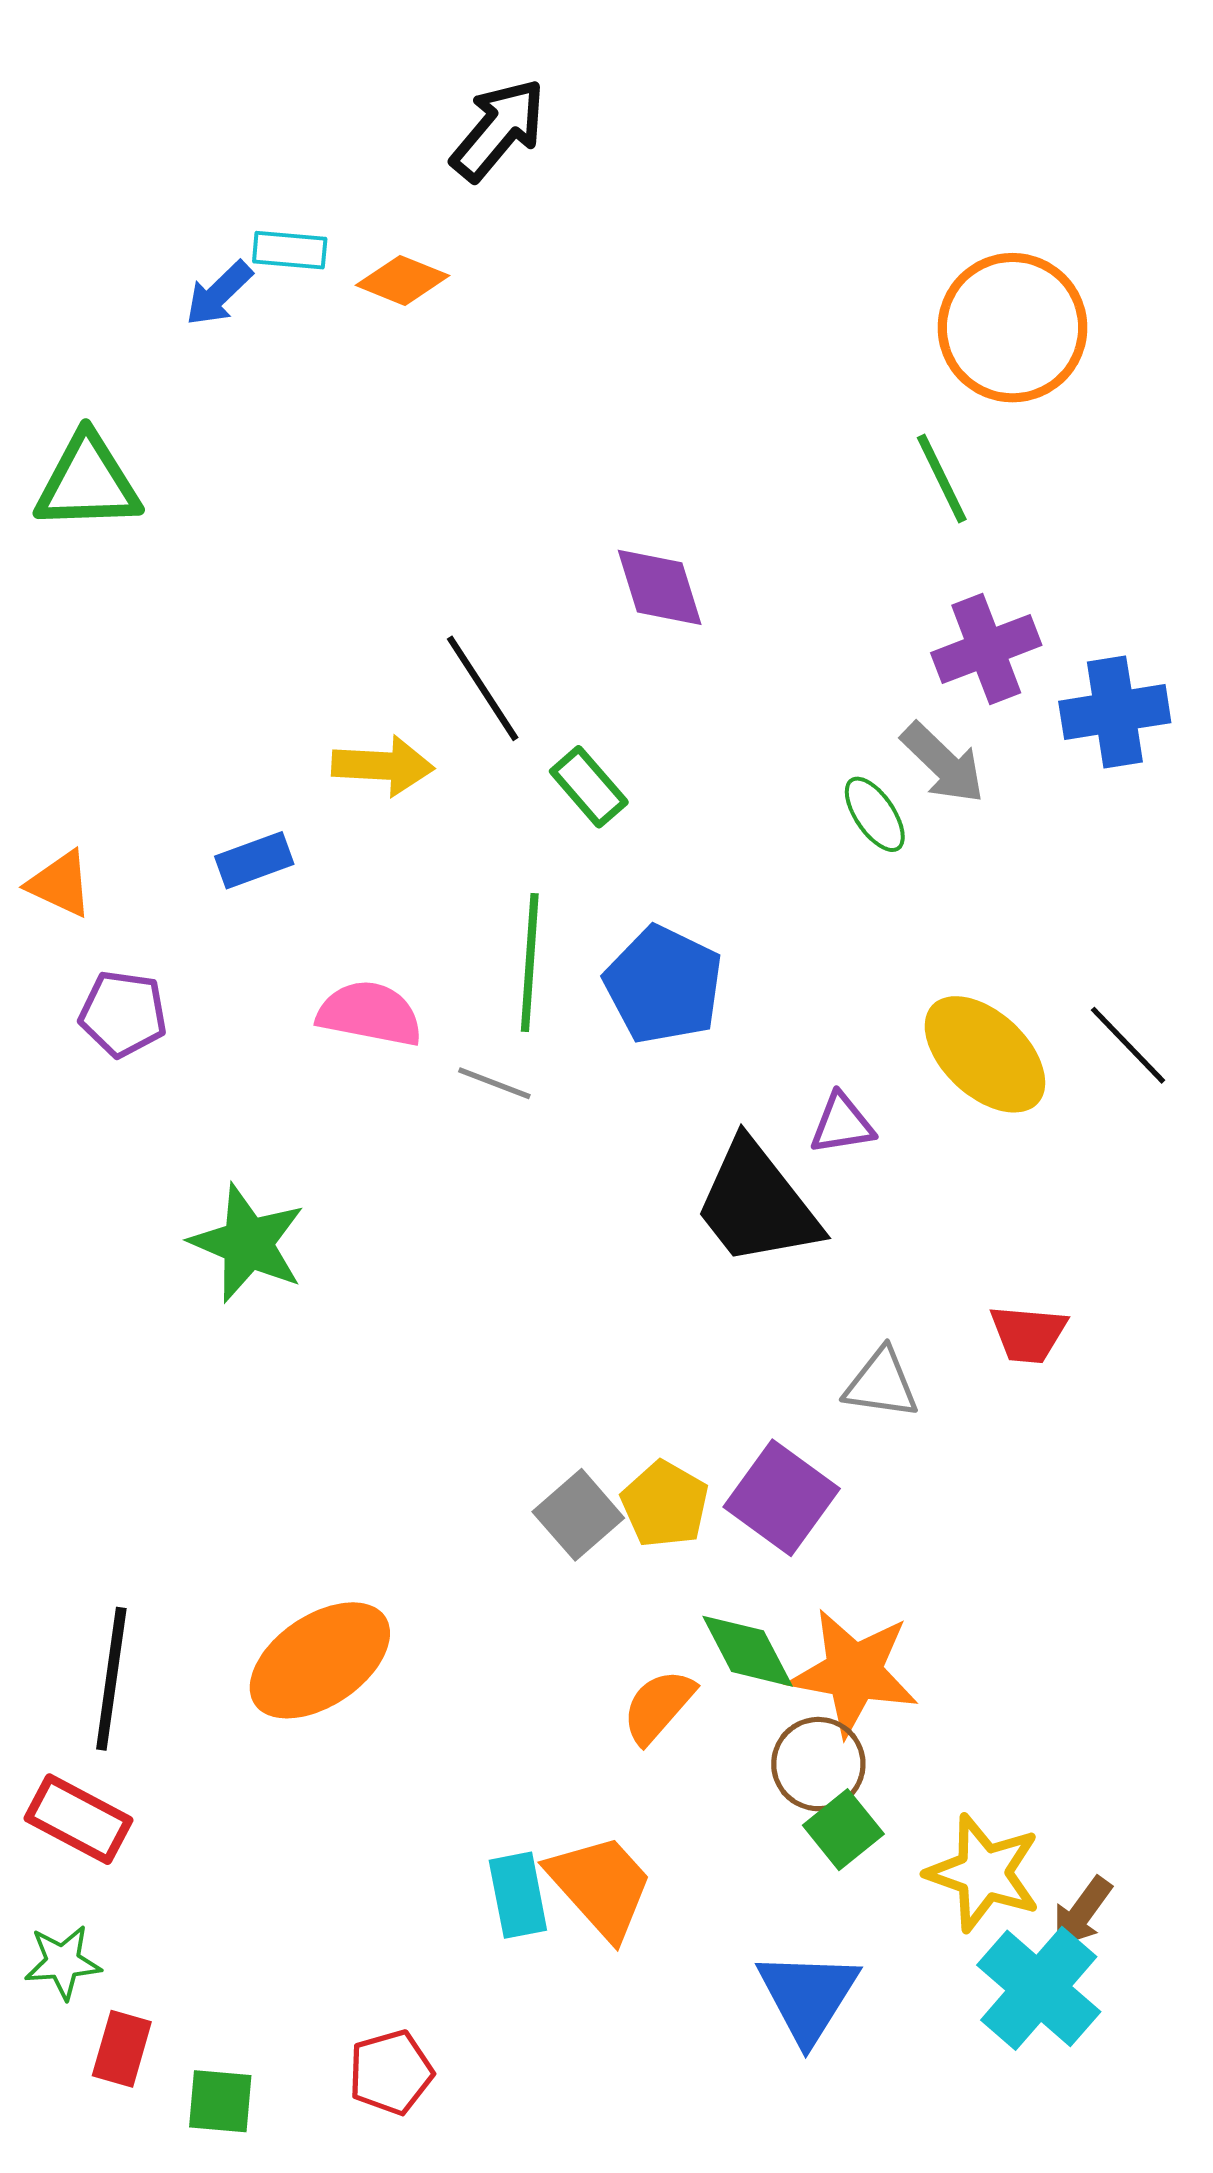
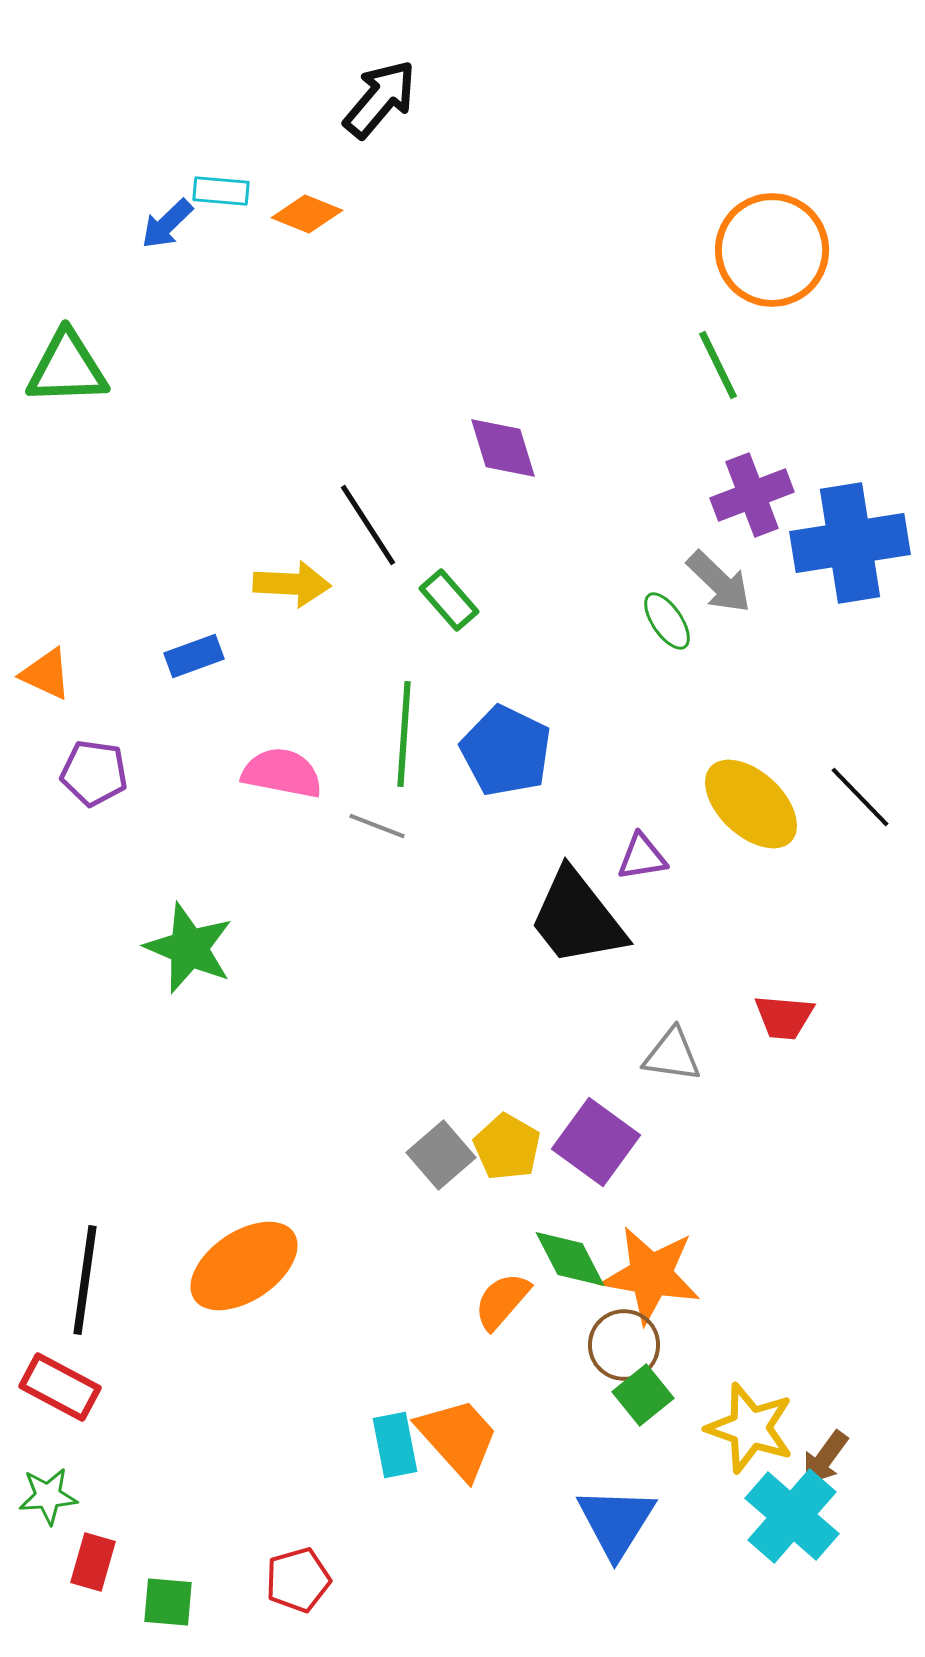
blue cross: (1115, 712) -> (850, 543), size x1.4

